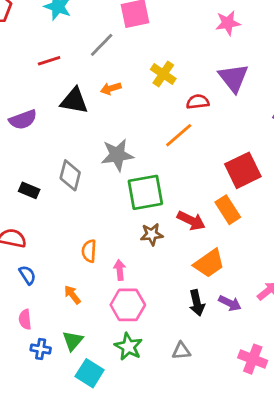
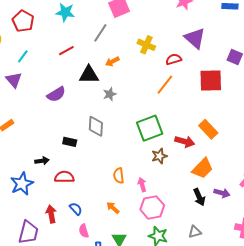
gray star: (117, 155) -> (110, 94), moved, size x0.6
red square: (243, 170) -> (211, 80), moved, turned 35
blue semicircle: (27, 275) -> (76, 209), moved

